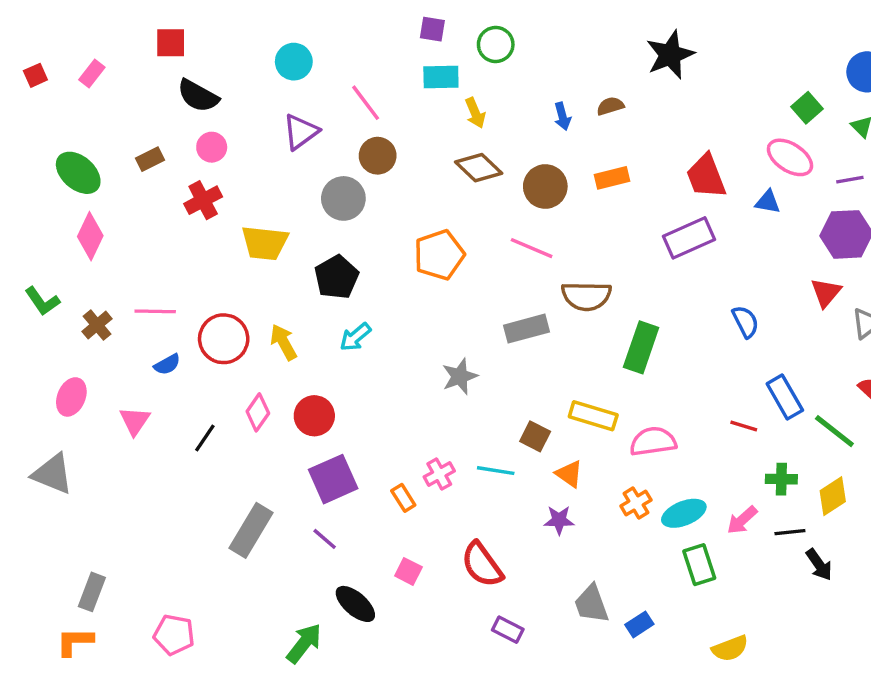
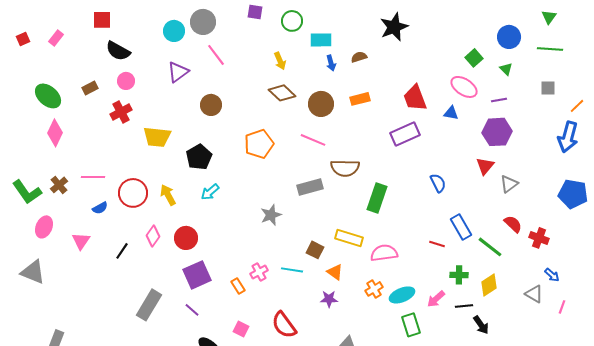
cyan rectangle: (441, 77) -> (321, 40), moved
brown circle: (378, 156) -> (211, 105), moved
gray circle: (343, 198) -> (203, 22), moved
green L-shape: (42, 301) -> (27, 192), moved, size x1.4

